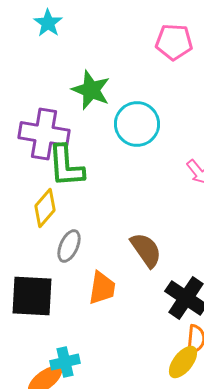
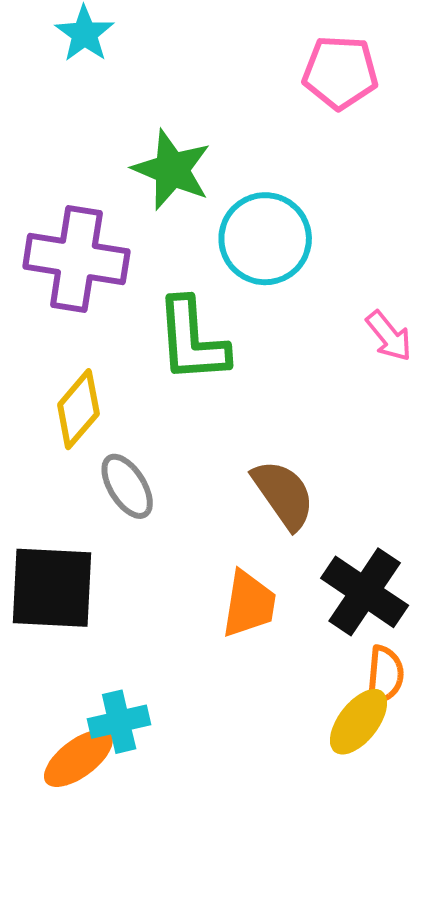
green L-shape: (66, 166) -> (192, 340), moved
gray ellipse: (69, 246) -> (127, 486), turned -56
orange trapezoid: (102, 288) -> (249, 604), moved

